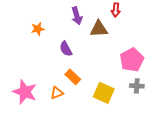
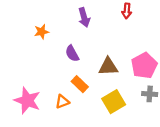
brown triangle: (99, 29) -> (108, 67), moved
yellow square: (104, 93) -> (114, 102), turned 35

